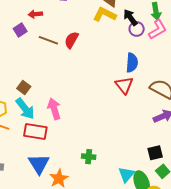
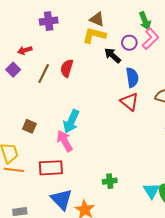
black arrow: (130, 17) -> (113, 55), moved
brown line: (48, 40) -> (44, 74), turned -72
cyan arrow: (25, 109) -> (71, 121), moved, turned 75

